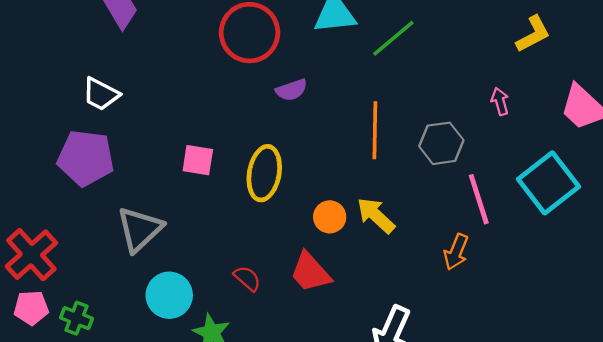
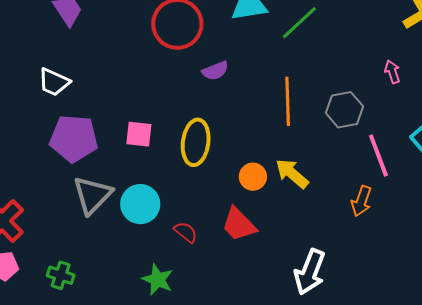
purple pentagon: (86, 158) -> (74, 139), moved
cyan circle: (169, 295) -> (140, 204), moved
green cross: (77, 318) -> (61, 275), moved

